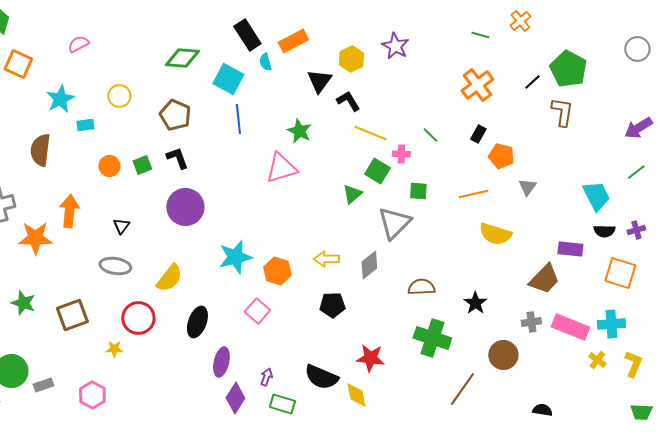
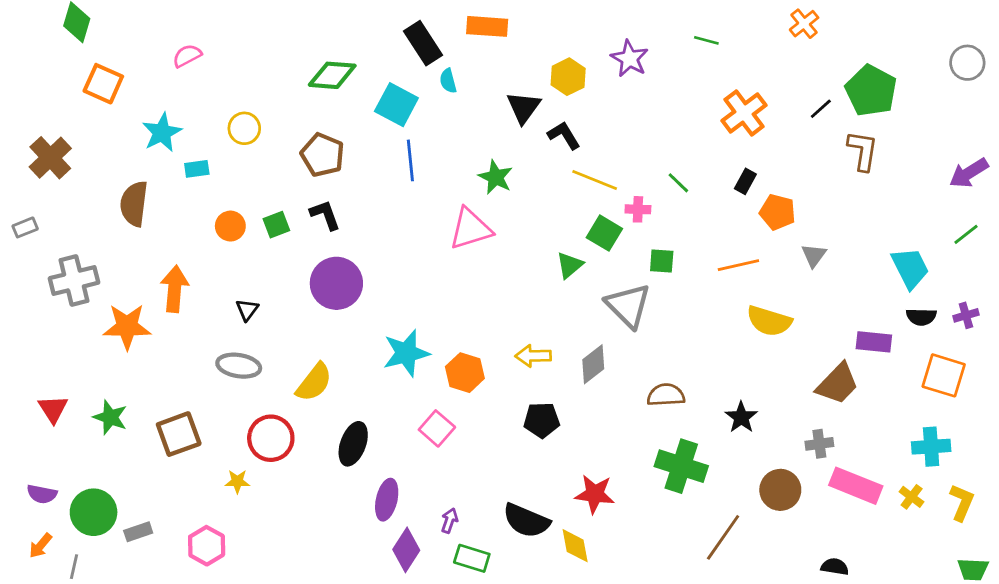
green line: (480, 35) -> (706, 40), moved
orange rectangle: (293, 41) -> (487, 26), moved, turned 32
gray triangle: (394, 223) -> (628, 306), turned -30
pink rectangle: (570, 327) -> (856, 486), moved

